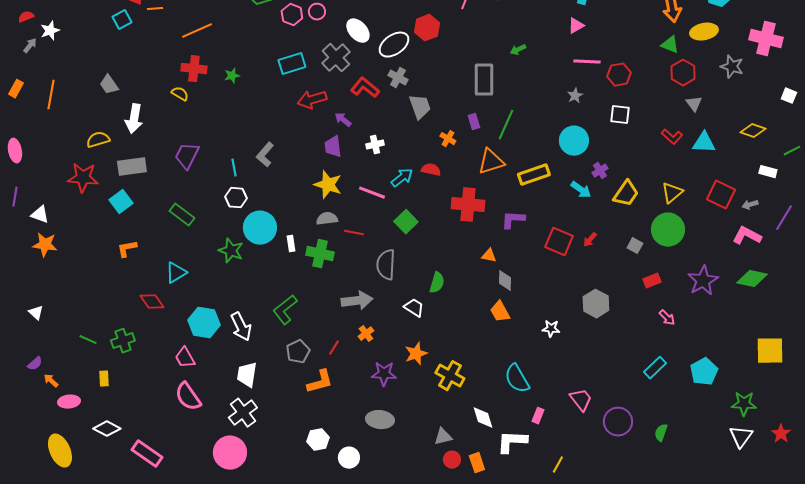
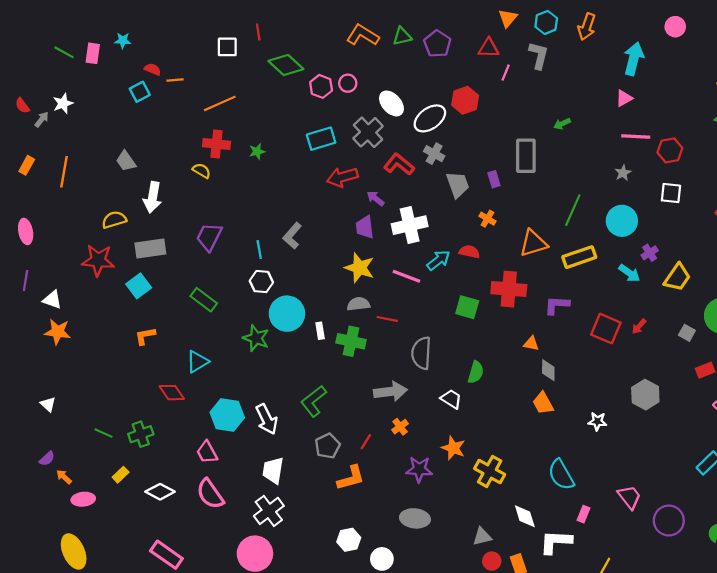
red semicircle: (26, 17) -> (22, 106), moved, turned -105
purple rectangle: (474, 122) -> (494, 179), moved
green line: (506, 125) -> (573, 210), moved
white cross: (375, 145) -> (410, 225), size x1.8
green square: (406, 222) -> (467, 307), moved, turned -30
orange star: (416, 354) -> (453, 448), turned -30
yellow rectangle: (104, 379) -> (121, 475), turned 49
white diamond: (107, 429) -> (160, 492), moved

